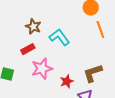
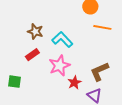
orange line: (100, 30) -> (102, 27), turned -54
pink star: (42, 69) -> (59, 66), moved

